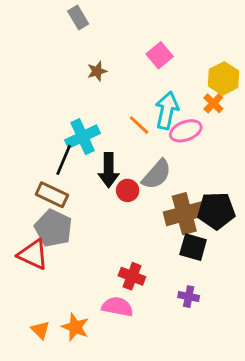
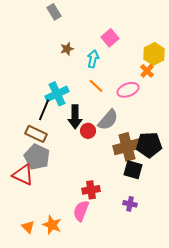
cyan arrow: (167, 110) -> (93, 59), moved, size x0.7
red cross: (132, 276) -> (91, 190), turned -30
pink semicircle: (117, 307) -> (81, 211), turned -80

